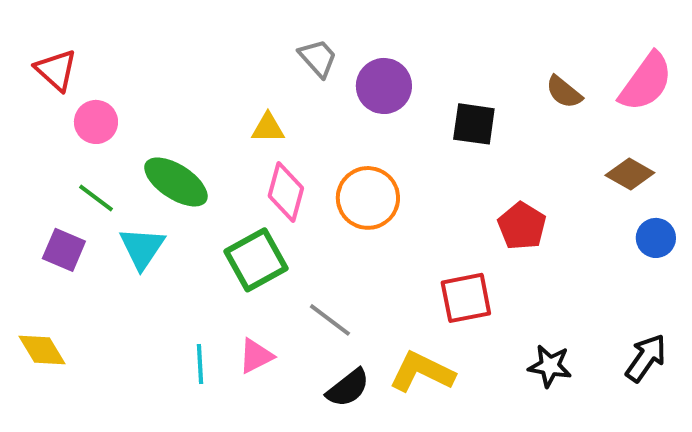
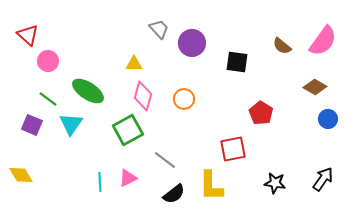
orange circle: (368, 198) -> (184, 99), size x0.7
yellow L-shape: (422, 372) -> (211, 186), turned -116

